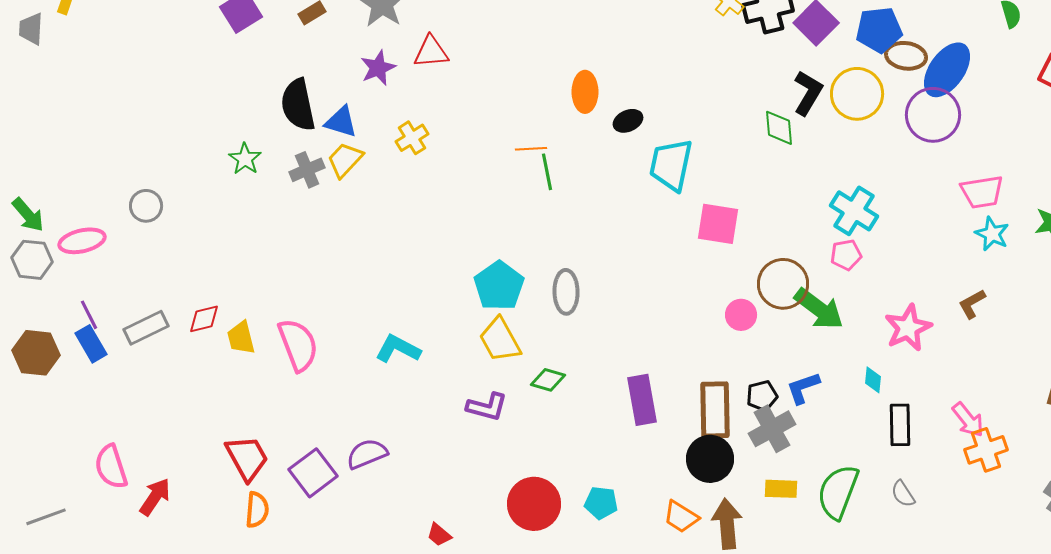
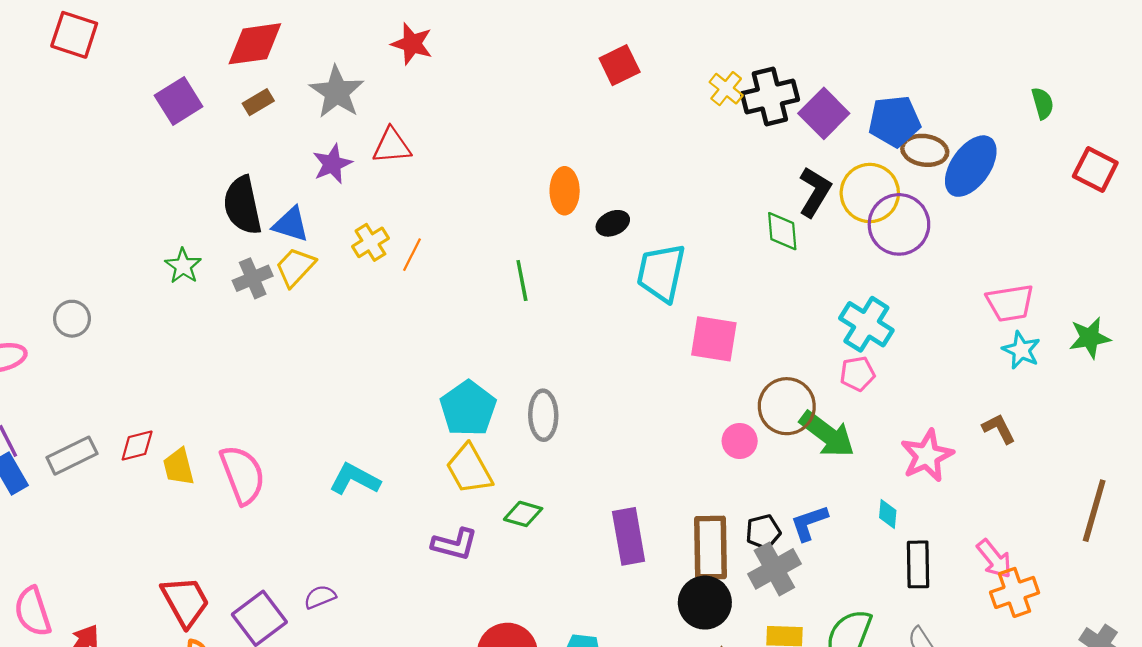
purple circle: (933, 115) -> (899, 224), moved
orange line: (531, 149) -> (412, 255), moved, turned -60
brown L-shape: (972, 304) -> (999, 429), turned 92
purple semicircle: (367, 454) -> (320, 597), size x0.7

